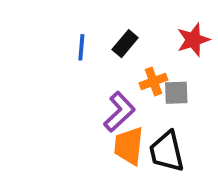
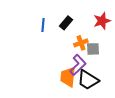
purple L-shape: (119, 112) -> (78, 65), moved
black trapezoid: (167, 152) -> (88, 80), turned -45

